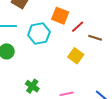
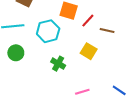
green cross: (32, 86) -> (58, 64), moved

